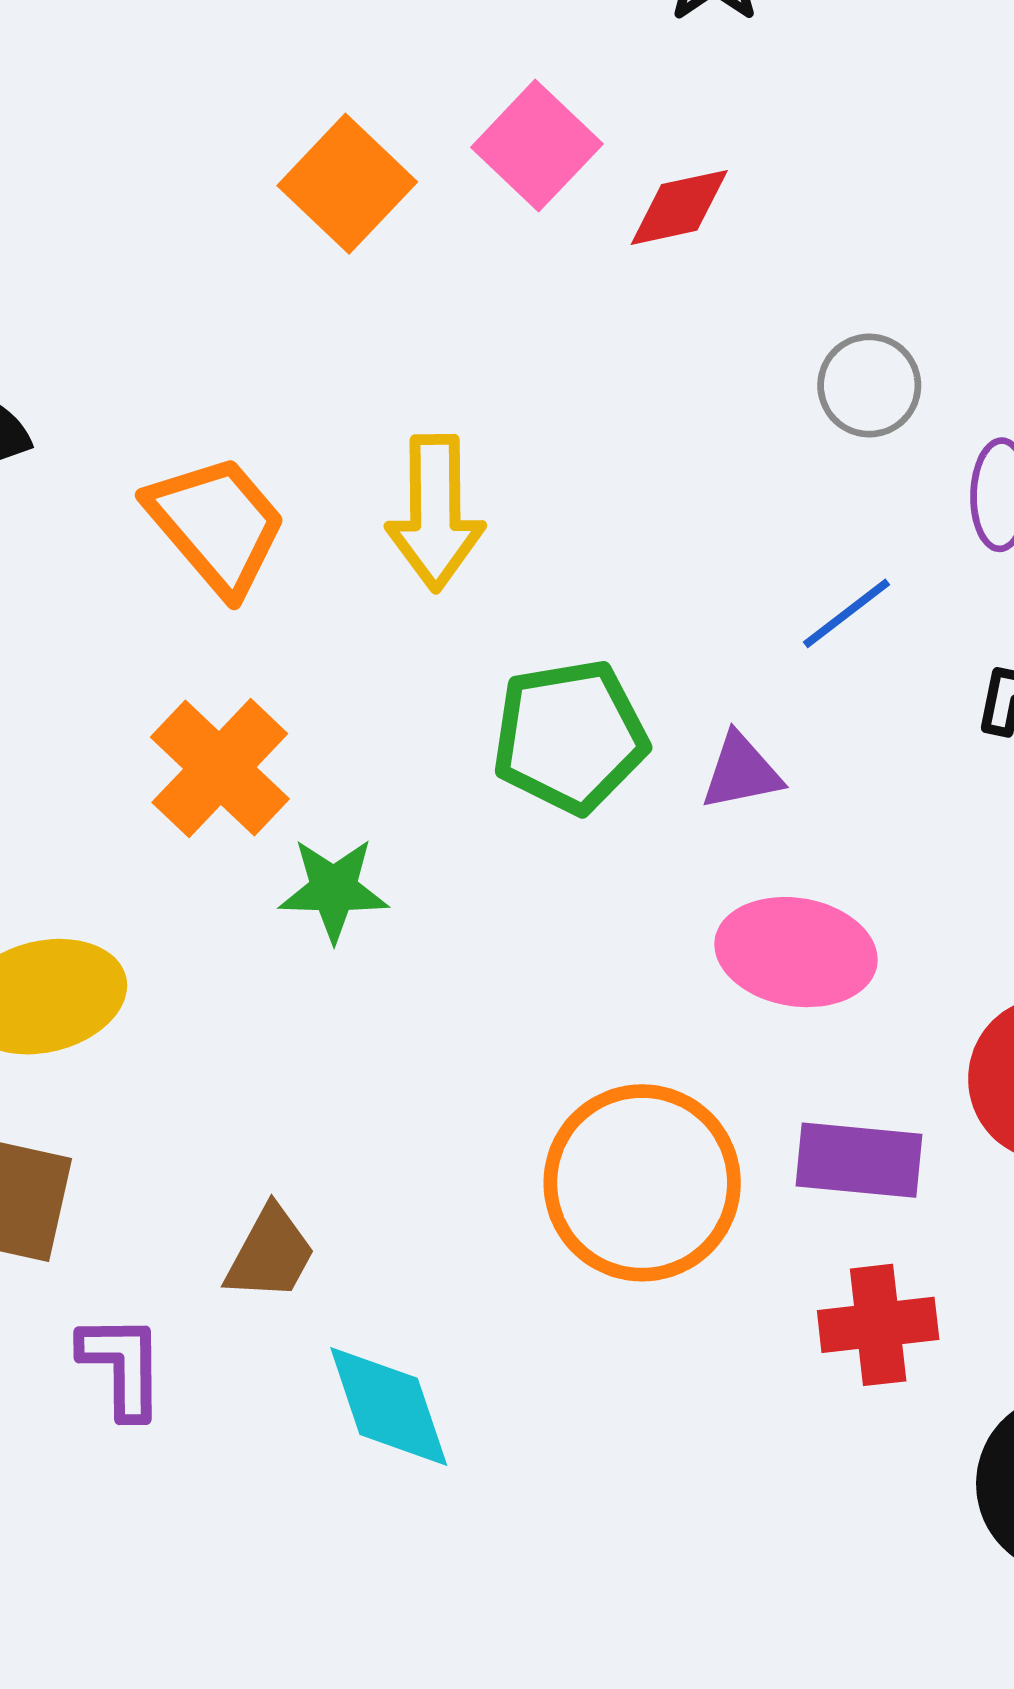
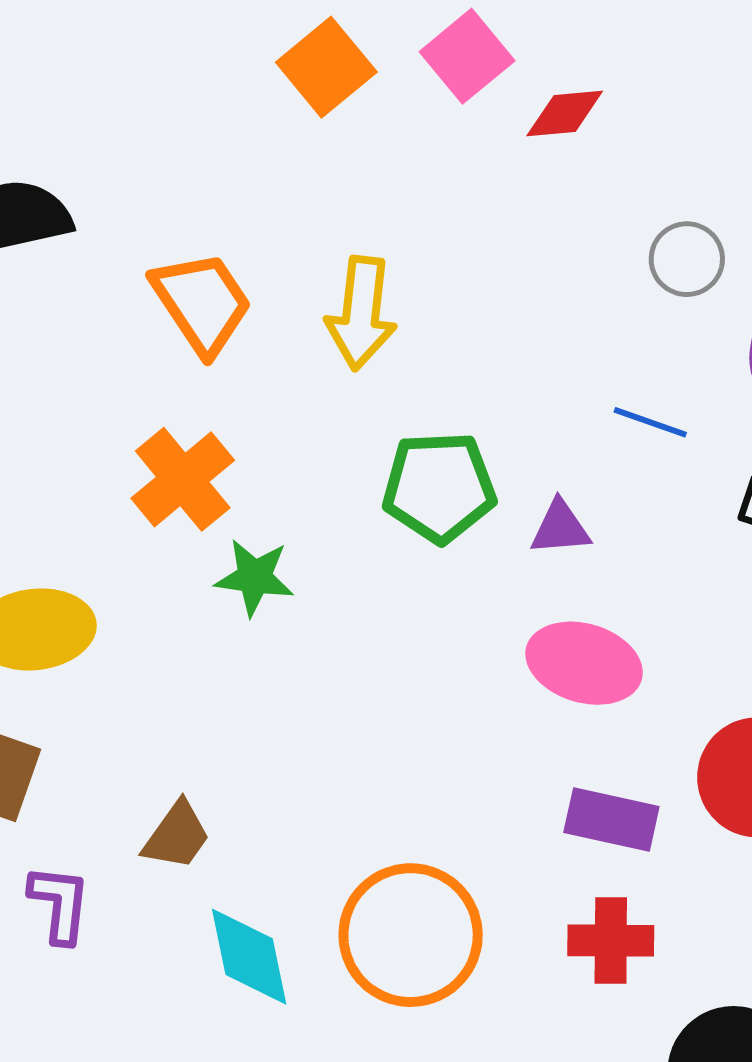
blue line: (847, 613) -> (650, 422), turned 50
orange circle: (642, 1183) -> (411, 935), moved

